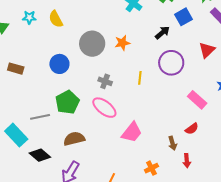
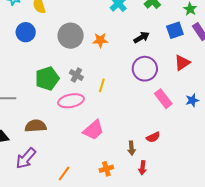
blue square: (183, 17) -> (175, 30), moved
blue circle: (59, 64) -> (26, 32), moved
yellow line: (140, 78) -> (102, 85), moved
pink rectangle: (197, 100) -> (163, 99), moved
green pentagon: (67, 102) -> (47, 78), moved
pink ellipse: (104, 108) -> (71, 101), turned -60

